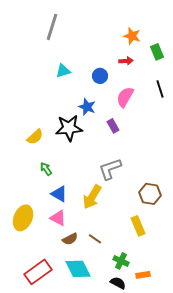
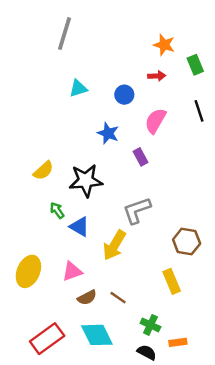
black star: (69, 128) -> (86, 181), moved
blue triangle: (59, 194) -> (79, 227), moved
pink triangle: (58, 218) -> (72, 271), turned -48

